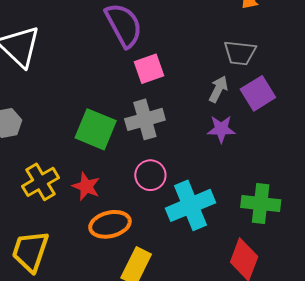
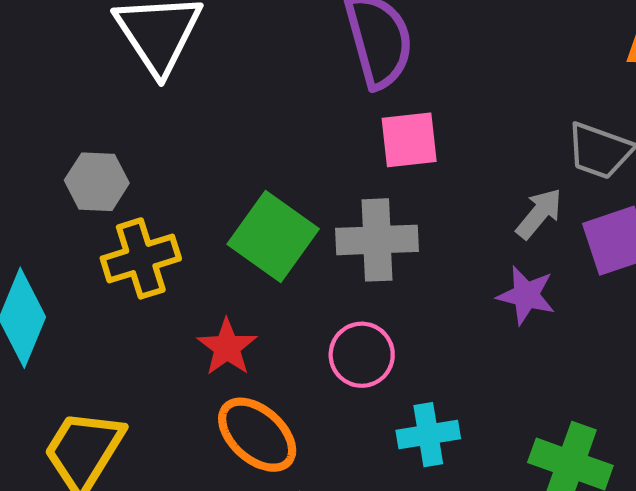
yellow cross: (41, 182) -> (141, 258), moved
cyan cross: (191, 205) -> (428, 435), size x0.6
orange ellipse: (110, 224) -> (257, 435), turned 42

